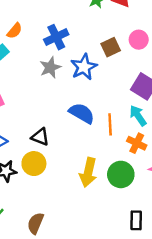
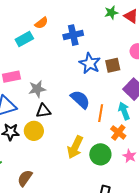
brown square: (111, 47) -> (113, 65), moved
gray star: (50, 67) -> (37, 89), moved
blue star: (84, 67) -> (90, 63), turned -30
black triangle: (40, 137) -> (43, 111), turned -42

